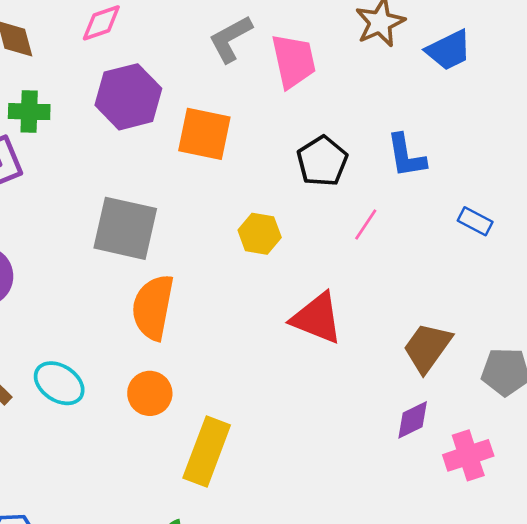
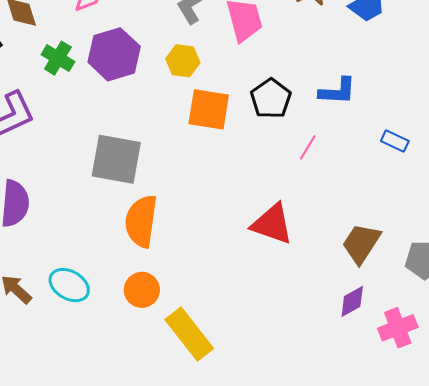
green cross: (29, 112) -> (58, 58), moved, turned 32
orange square: (204, 134) -> (209, 109), moved
blue L-shape: (406, 156) -> (337, 91), turned -75
yellow hexagon: (260, 234) -> (183, 61), moved
yellow rectangle: (207, 451) -> (189, 334), turned -56

